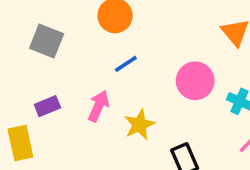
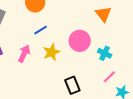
yellow star: (139, 125) -> (51, 52), moved

